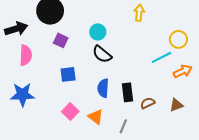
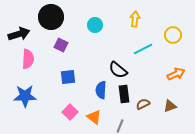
cyan circle: (98, 32) -> (95, 25), moved
yellow circle: (178, 39) -> (173, 35), moved
black semicircle: (102, 54) -> (118, 70), moved
cyan line: (161, 57) -> (143, 49), moved

